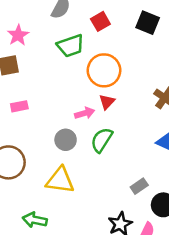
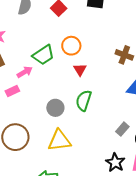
green trapezoid: (70, 46) -> (43, 55), moved
orange circle: (104, 70) -> (71, 46), size x0.7
pink arrow: (85, 113) -> (25, 72), moved

